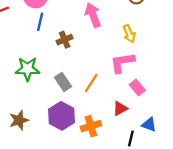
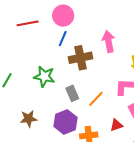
brown cross: (65, 40) -> (81, 58), size x1.6

